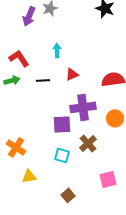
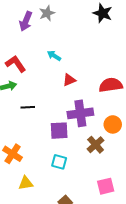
cyan arrow: (57, 50) -> (54, 56), turned -56
black line: (43, 80) -> (28, 107), moved
brown cross: (88, 143) -> (96, 145), moved

